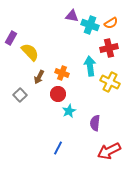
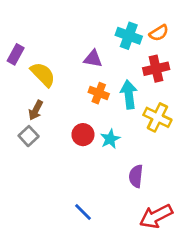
purple triangle: (72, 16) -> (93, 59), moved
orange cross: (62, 73) -> (99, 93), moved
brown arrow: (39, 77) -> (36, 110), moved
cyan star: (69, 111) -> (110, 139), moved
blue line: (58, 148) -> (83, 212), turned -72

